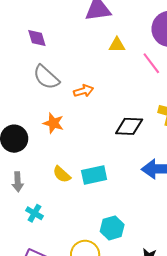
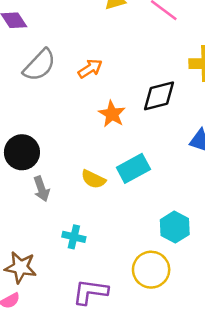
gray semicircle: (46, 77) -> (39, 65), turned -72
orange star: (53, 123) -> (112, 114), moved, turned 30
gray arrow: (18, 182) -> (41, 189), moved

